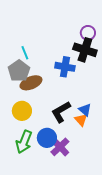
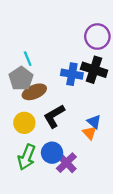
purple circle: (88, 33) -> (97, 37), size x1.5
black cross: (85, 50) -> (94, 70), moved
black L-shape: (61, 112) -> (54, 116), moved

